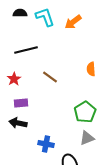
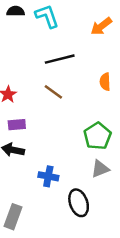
orange arrow: (73, 22) -> (101, 26), moved
black line: (26, 50) -> (60, 59), moved

